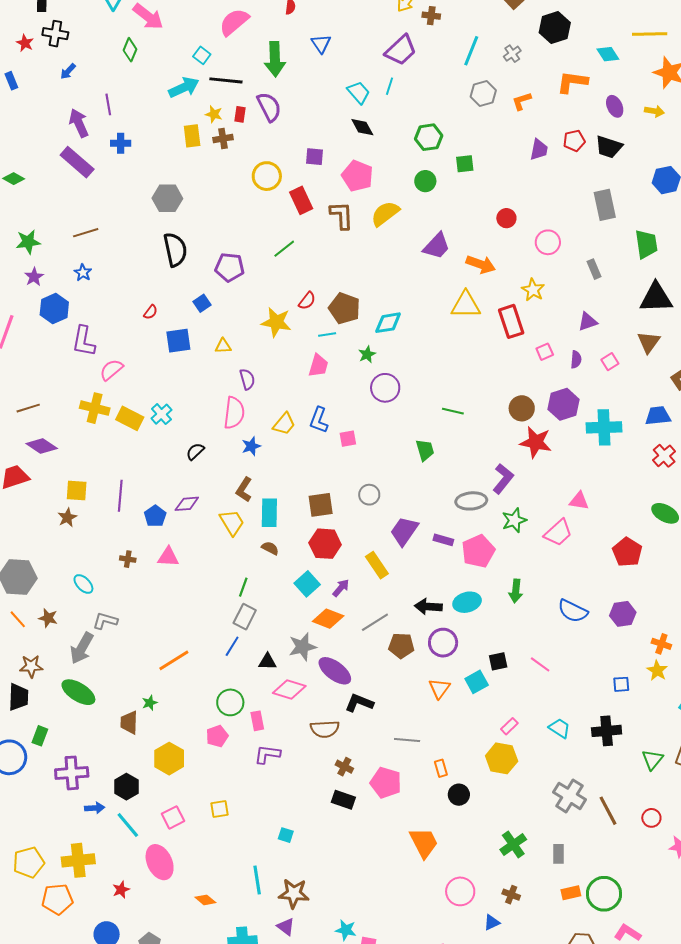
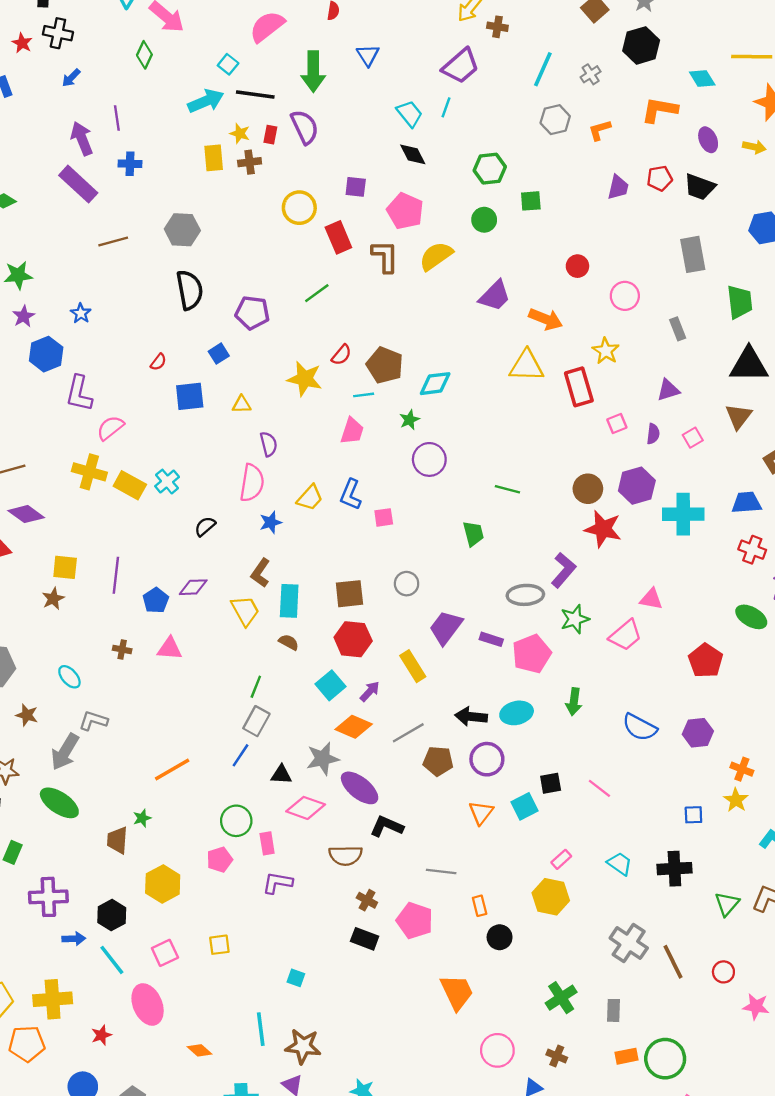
brown line: (86, 233) -> (113, 242), moved
red cross: (664, 456) -> (752, 550), turned -30

